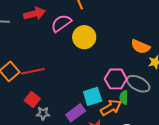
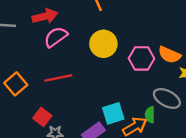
pink semicircle: (61, 23) -> (56, 37), moved
red line: (33, 71) -> (58, 78), moved
pink hexagon: (116, 79) -> (141, 58), moved

